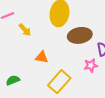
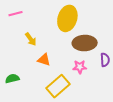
yellow arrow: (25, 30) -> (31, 39), moved
pink star: (91, 65) -> (80, 67), moved

